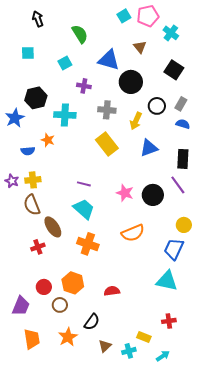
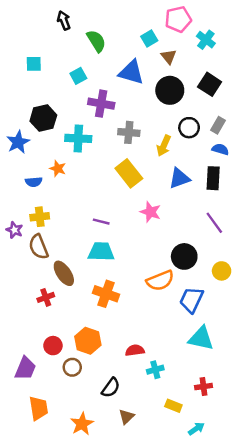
cyan square: (124, 16) -> (149, 39), moved
black arrow: (38, 19) -> (64, 20), moved
black circle: (131, 82) -> (170, 90), moved
purple cross: (84, 86) -> (101, 104), size x1.5
black rectangle: (183, 159) -> (213, 178), moved
purple star: (12, 181) -> (14, 230), moved
pink star: (125, 193) -> (151, 212), moved
black circle: (153, 195) -> (184, 256), moved
cyan trapezoid: (84, 209) -> (101, 252), turned -40
blue trapezoid: (174, 249) -> (191, 300), moved
orange star: (68, 337) -> (82, 424), moved
cyan cross: (129, 351) -> (155, 370), moved

